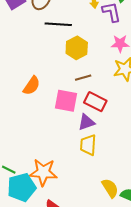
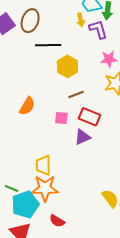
pink square: (66, 101) -> (61, 118), size x0.6
yellow trapezoid: (88, 145) -> (43, 165), moved

